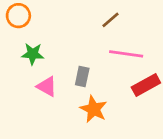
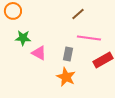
gray rectangle: (82, 77) -> (68, 54), moved
pink triangle: (47, 86) -> (39, 53), moved

